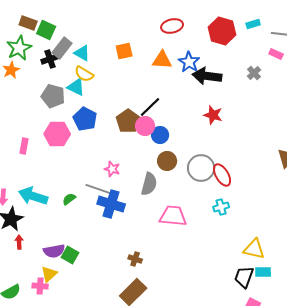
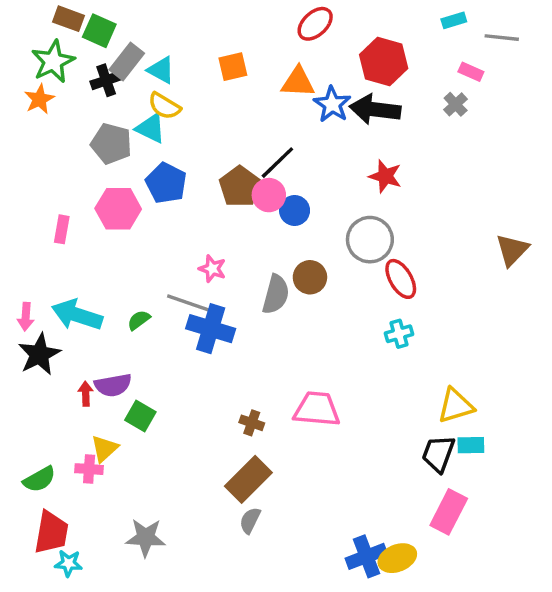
red ellipse: (172, 26) -> (315, 24), turned -30
red hexagon: (222, 31) -> (384, 61), moved
pink rectangle: (276, 54) -> (471, 72), moved
blue star: (189, 62) -> (332, 104), moved
brown circle: (167, 161) -> (310, 277), moved
gray circle: (201, 168) -> (370, 240), moved
pink trapezoid: (173, 216) -> (317, 409), moved
red arrow: (19, 242) -> (86, 394), moved
yellow triangle: (254, 249) -> (456, 406), turned -30
purple semicircle: (54, 251) -> (113, 385), moved

